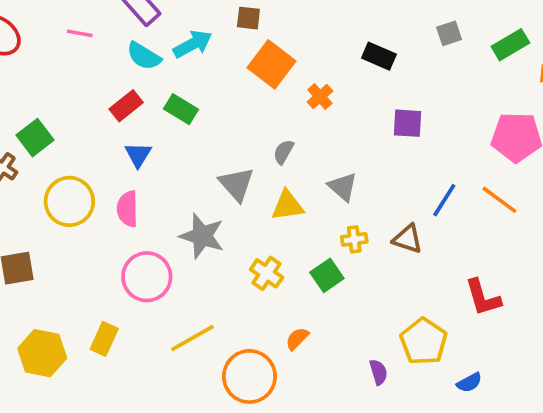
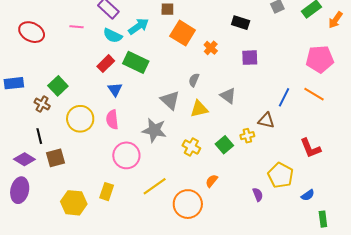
green rectangle: (181, 109) -> (136, 62), size x1.4
purple square: (407, 123) -> (250, 58), moved
yellow cross: (354, 239) -> (247, 136), moved

